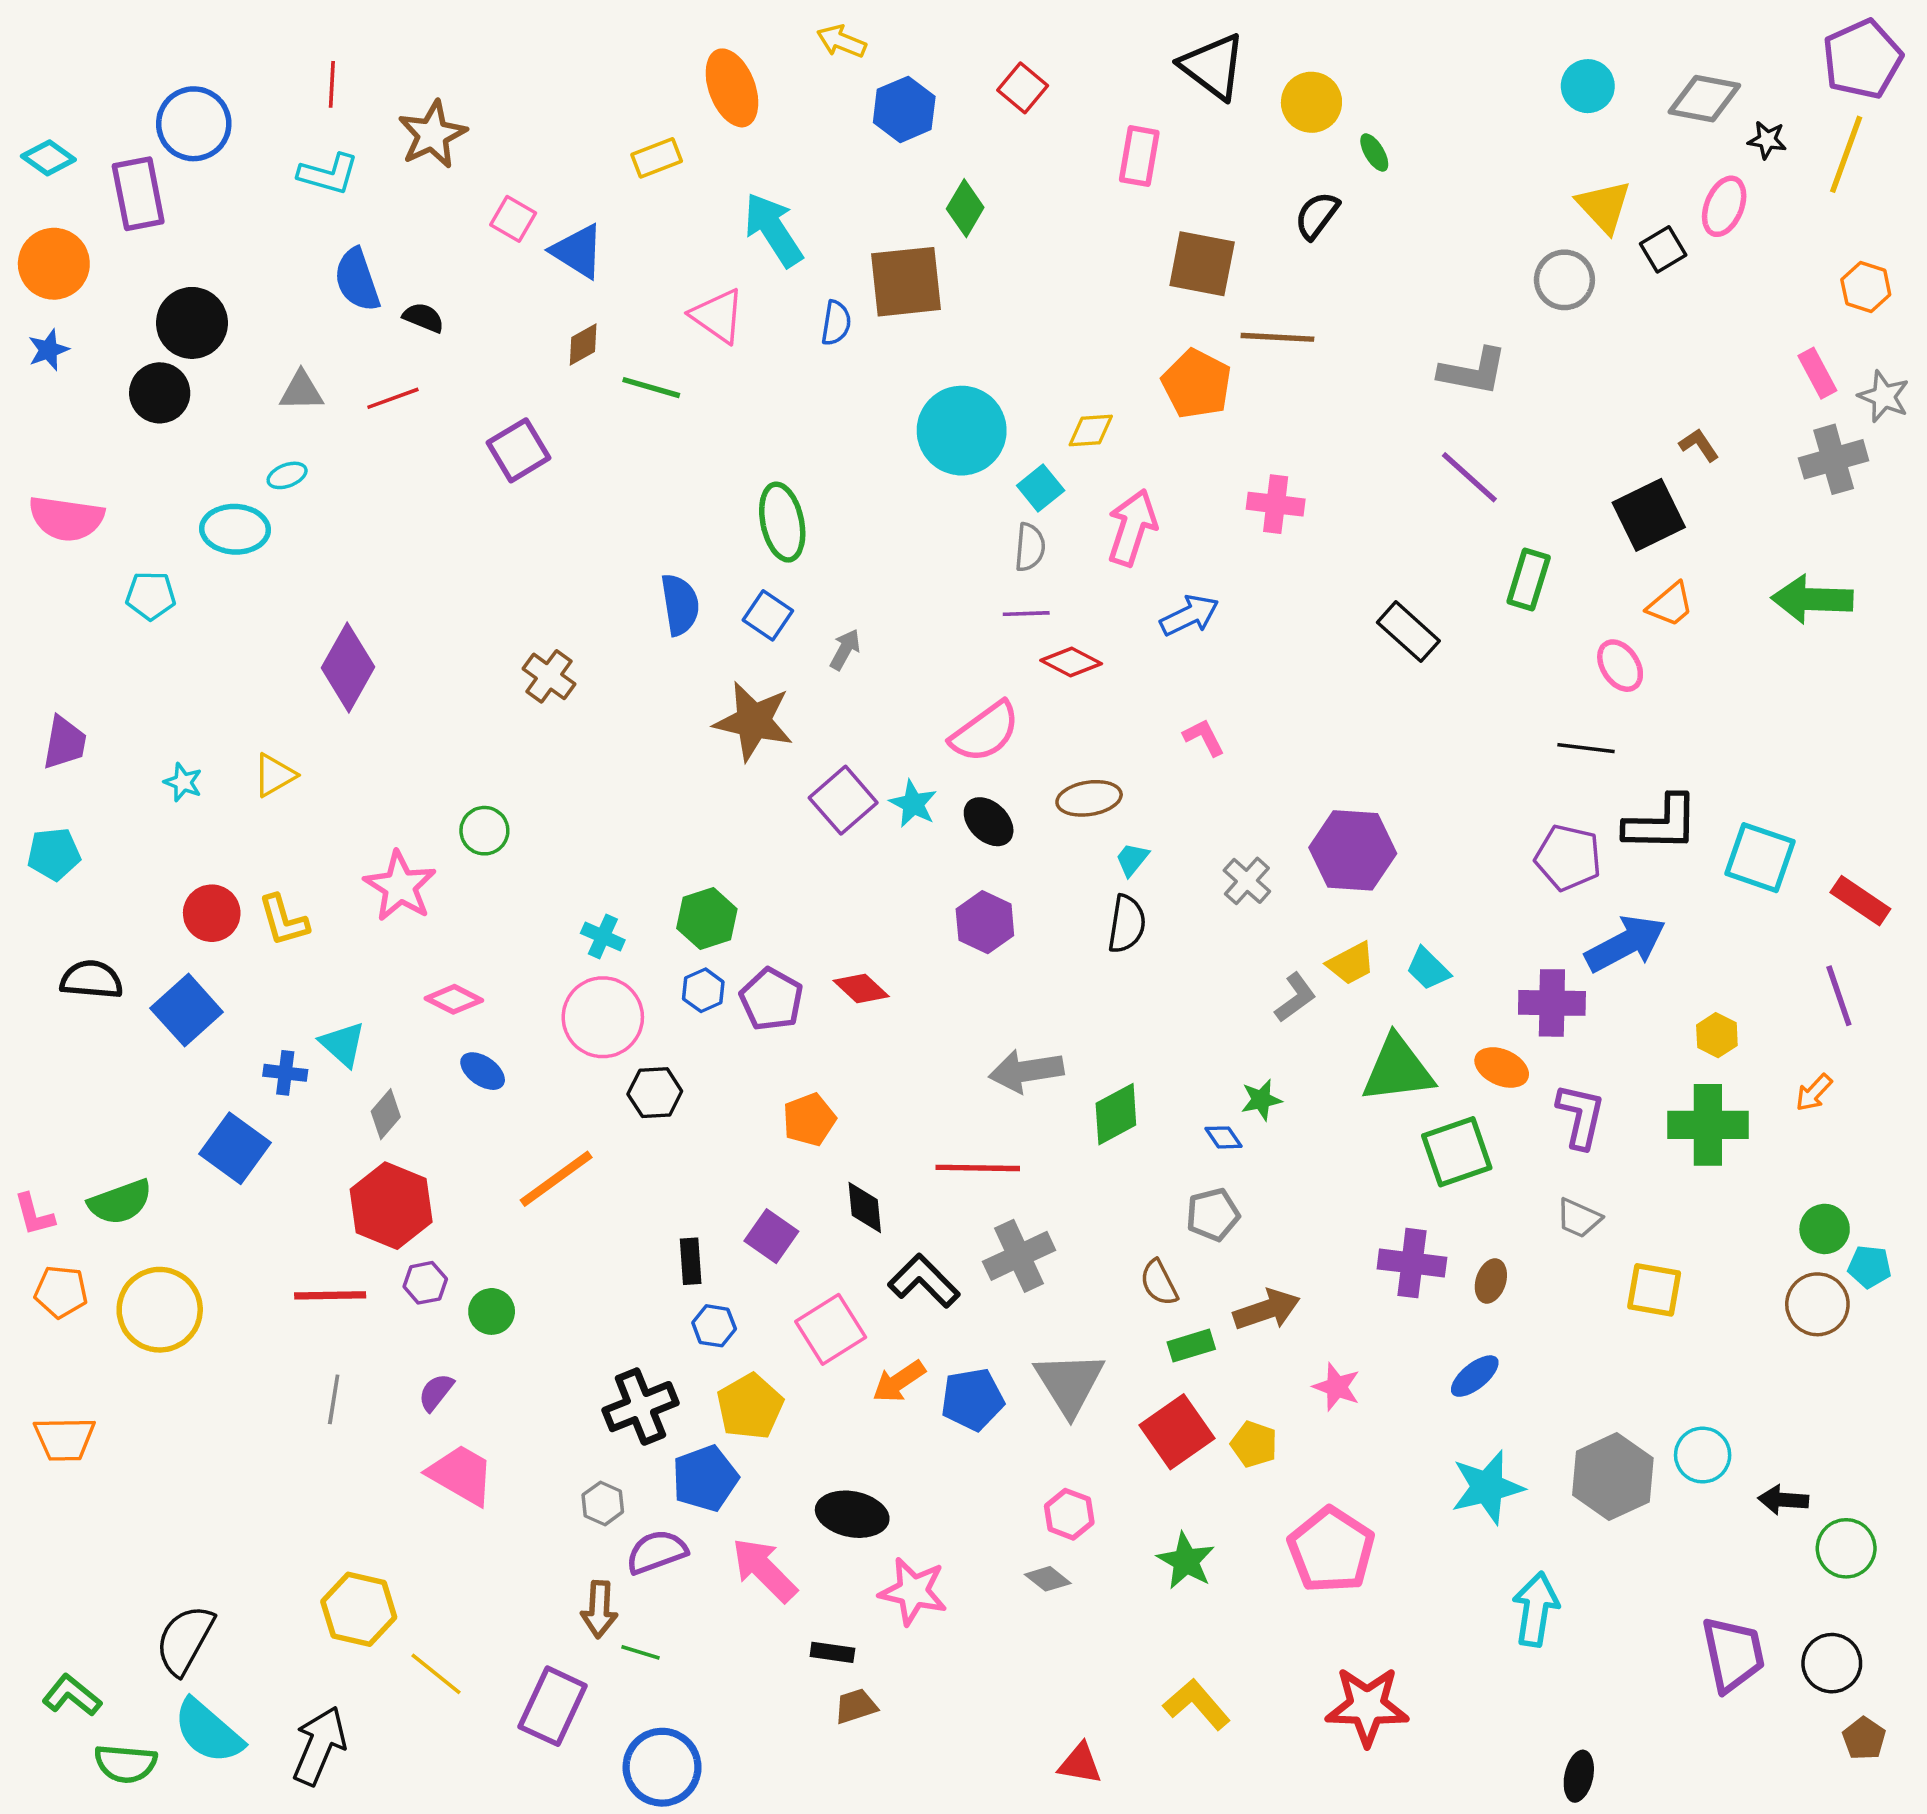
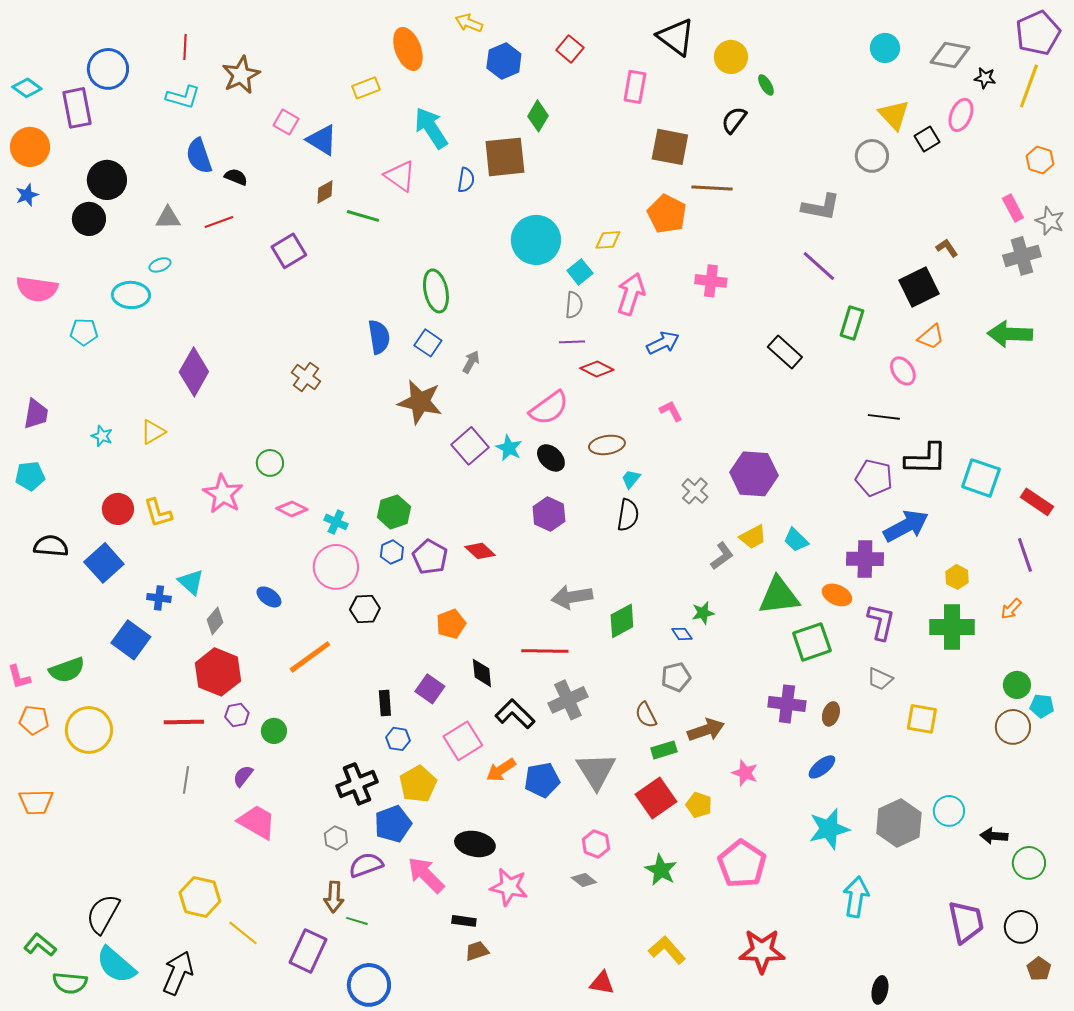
pink diamond: (454, 999) -> (292, 509), moved

